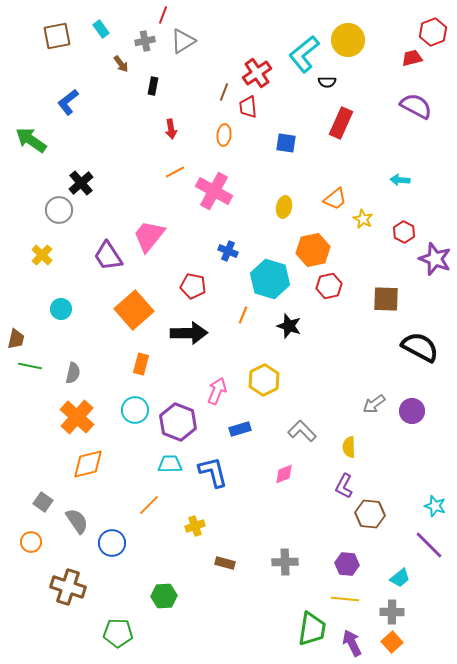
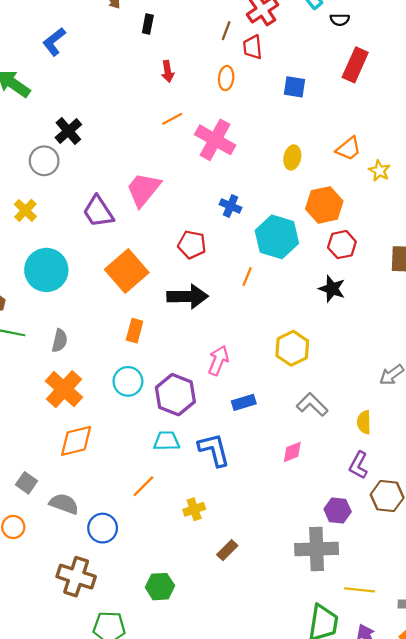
cyan circle: (61, 309) -> (46, 270), size x1.8
black star: (289, 326) -> (332, 289), moved
yellow hexagon: (264, 380) -> (292, 348), moved
gray semicircle: (77, 521) -> (64, 504), turned -36
gray cross: (285, 562) -> (317, 549), moved, size x1.5
brown rectangle: (225, 563) -> (227, 550), turned -60
purple hexagon: (347, 564) -> (338, 510), moved
brown cross: (68, 587) -> (76, 577), moved

